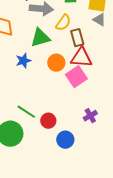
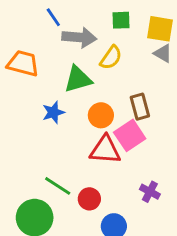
brown rectangle: (77, 38) -> (140, 107), moved
red triangle: (81, 58) -> (105, 150), moved
purple cross: (90, 116) -> (150, 192), turned -32

